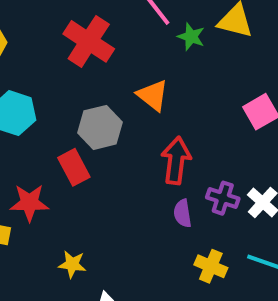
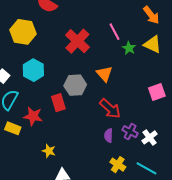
red arrow: (176, 160) -> (110, 109), turned 115

